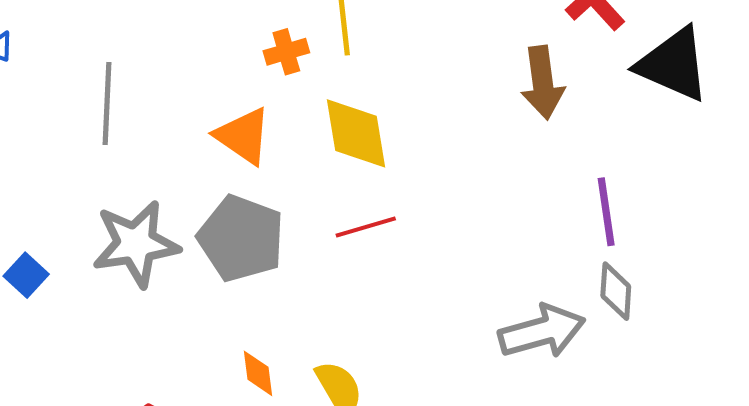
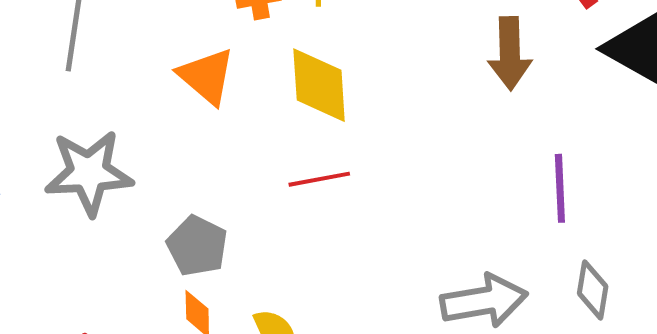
gray pentagon: (241, 238) -> (197, 246), moved, size x0.7
gray diamond: (616, 291) -> (593, 290), moved

